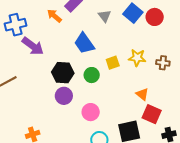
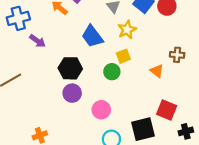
purple arrow: (33, 46) -> (37, 41), size x0.7
yellow star: (137, 58) -> (127, 30), moved, turned -30
green circle: (92, 75) -> (112, 72), moved
orange triangle: (142, 94) -> (157, 71), moved

